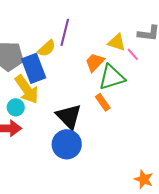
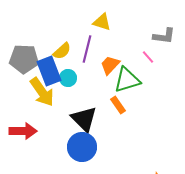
purple line: (65, 32) -> (87, 49), moved
yellow triangle: (117, 42) -> (102, 22), moved
cyan circle: (16, 107) -> (68, 78), moved

